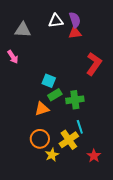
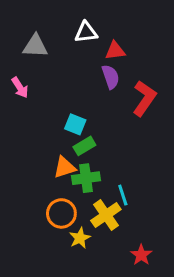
purple semicircle: (75, 20) -> (111, 77), moved
green cross: (75, 100) -> (86, 178), moved
red star: (94, 156) -> (141, 255), moved

